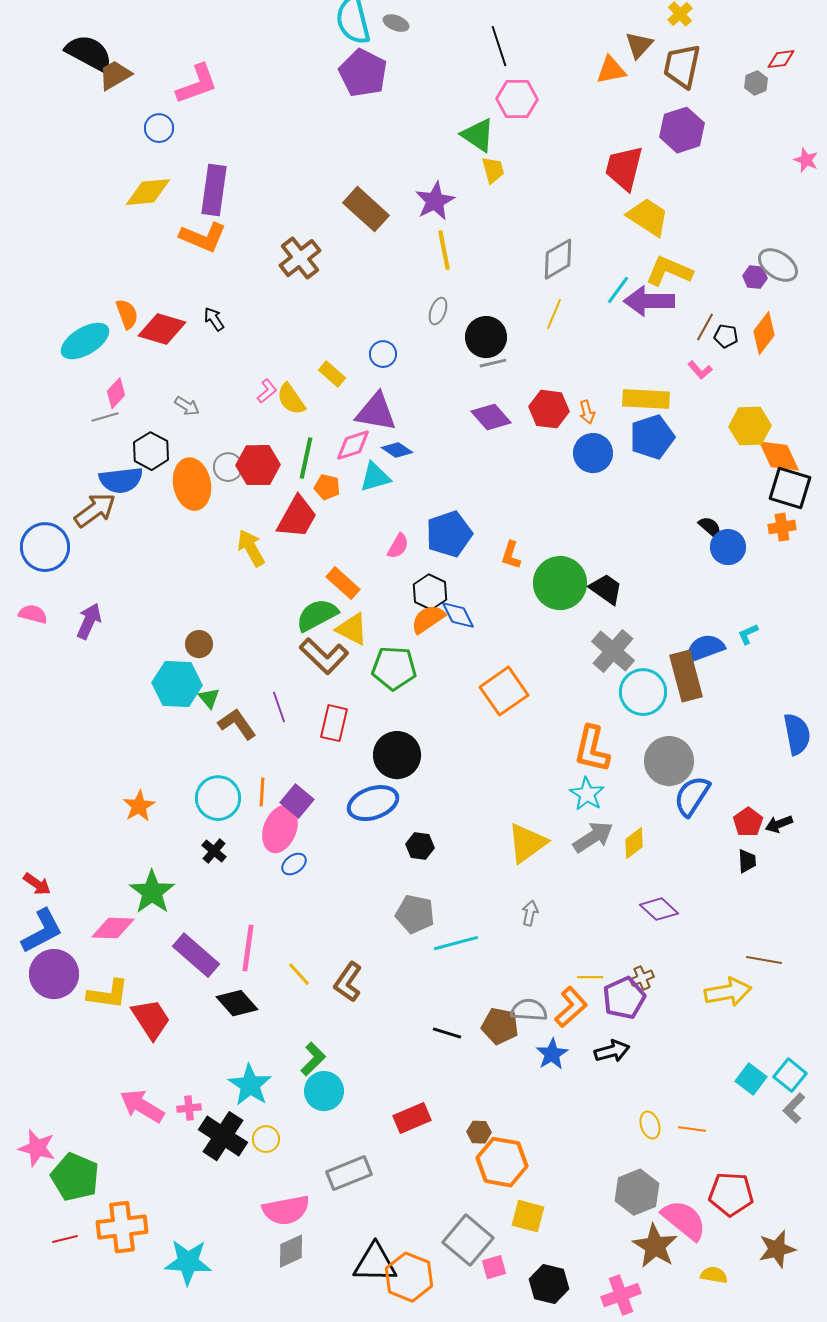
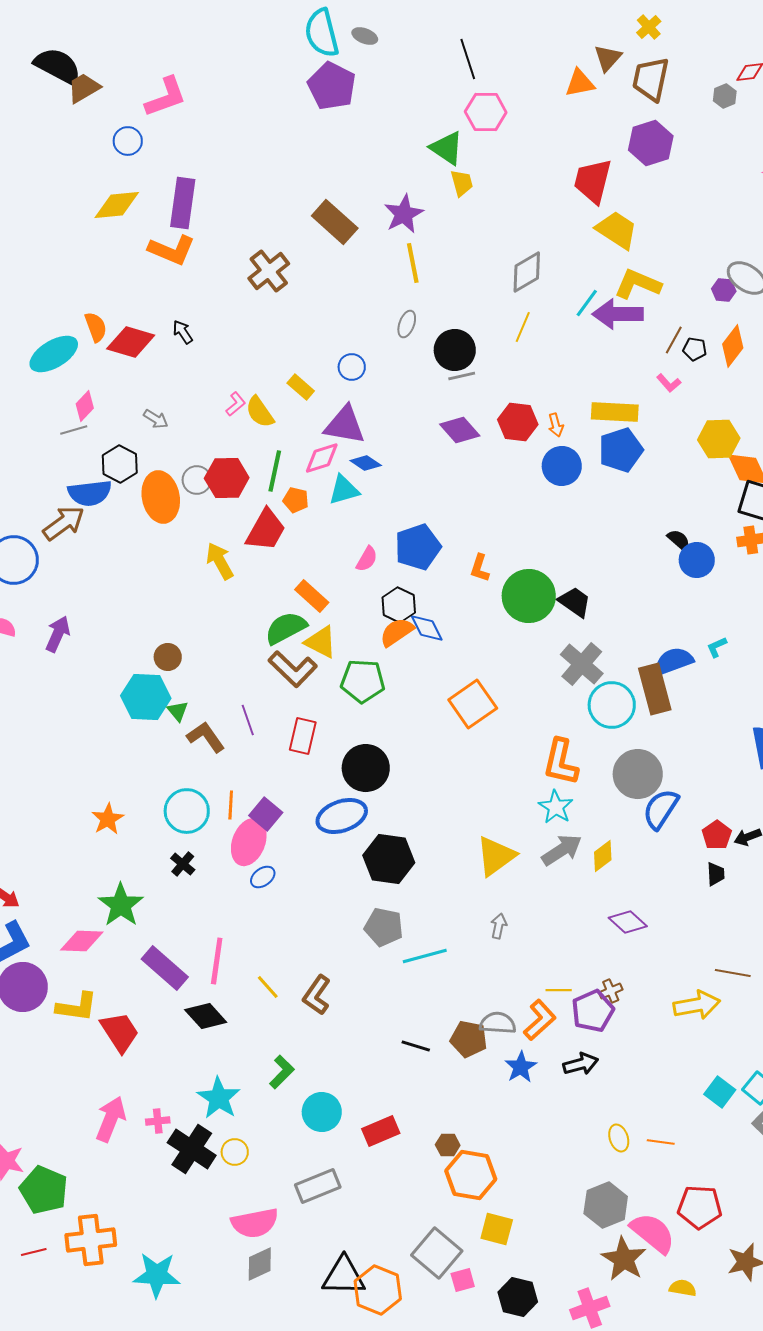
black hexagon: (420, 846) -> (389, 859), size x1.8
cyan circle: (324, 1091) -> (322, 1112), moved
pink arrow: (142, 1106) -> (111, 1119), turned 81

